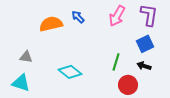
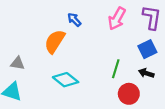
orange semicircle: (51, 24) -> (55, 41), moved, turned -45

